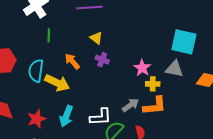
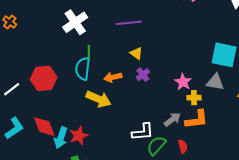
purple cross: (102, 60) -> (143, 75), turned 32
orange arrow: (72, 61) -> (113, 77), turned -60
cyan semicircle: (36, 71) -> (83, 69), moved
cyan arrow: (66, 116) -> (61, 138), moved

